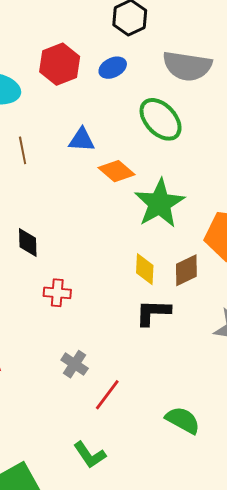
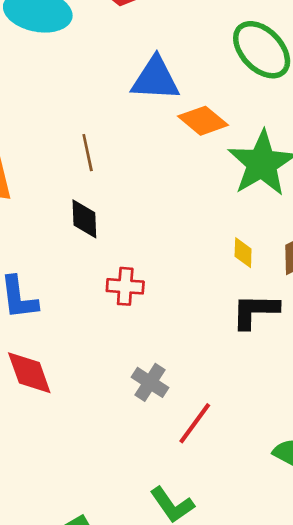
blue triangle: (82, 140) -> (155, 79), size x1.4
brown line: (23, 150) -> (88, 153), moved
yellow diamond: (145, 269) -> (243, 253), size x0.7

